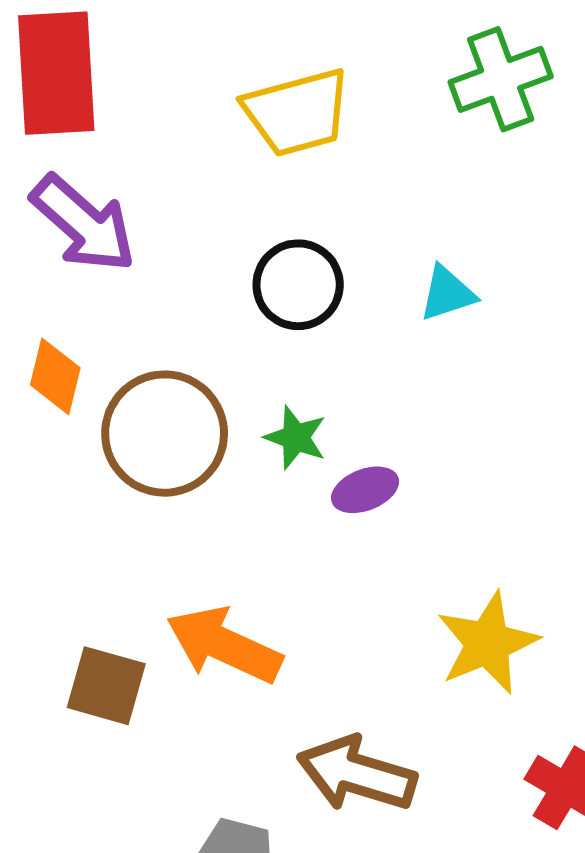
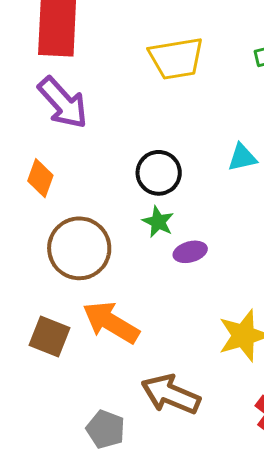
black circle: (298, 285) -> (159, 173), moved
brown circle: (165, 434) -> (79, 248), moved

